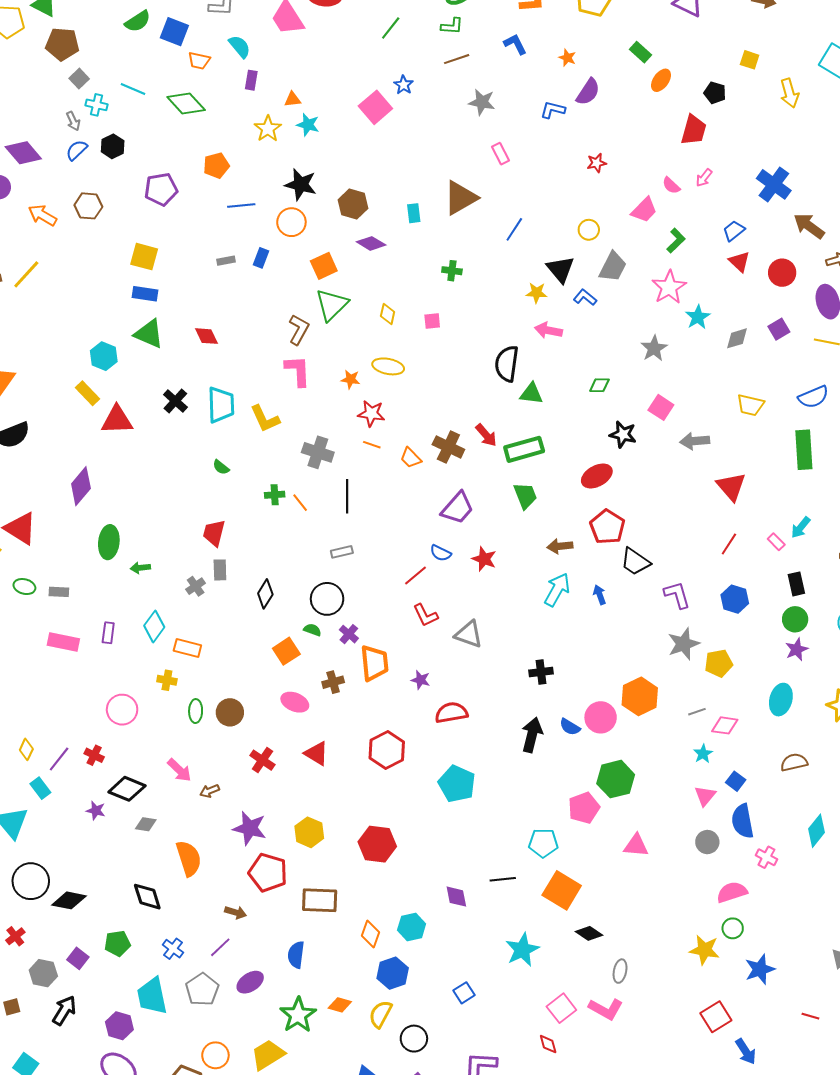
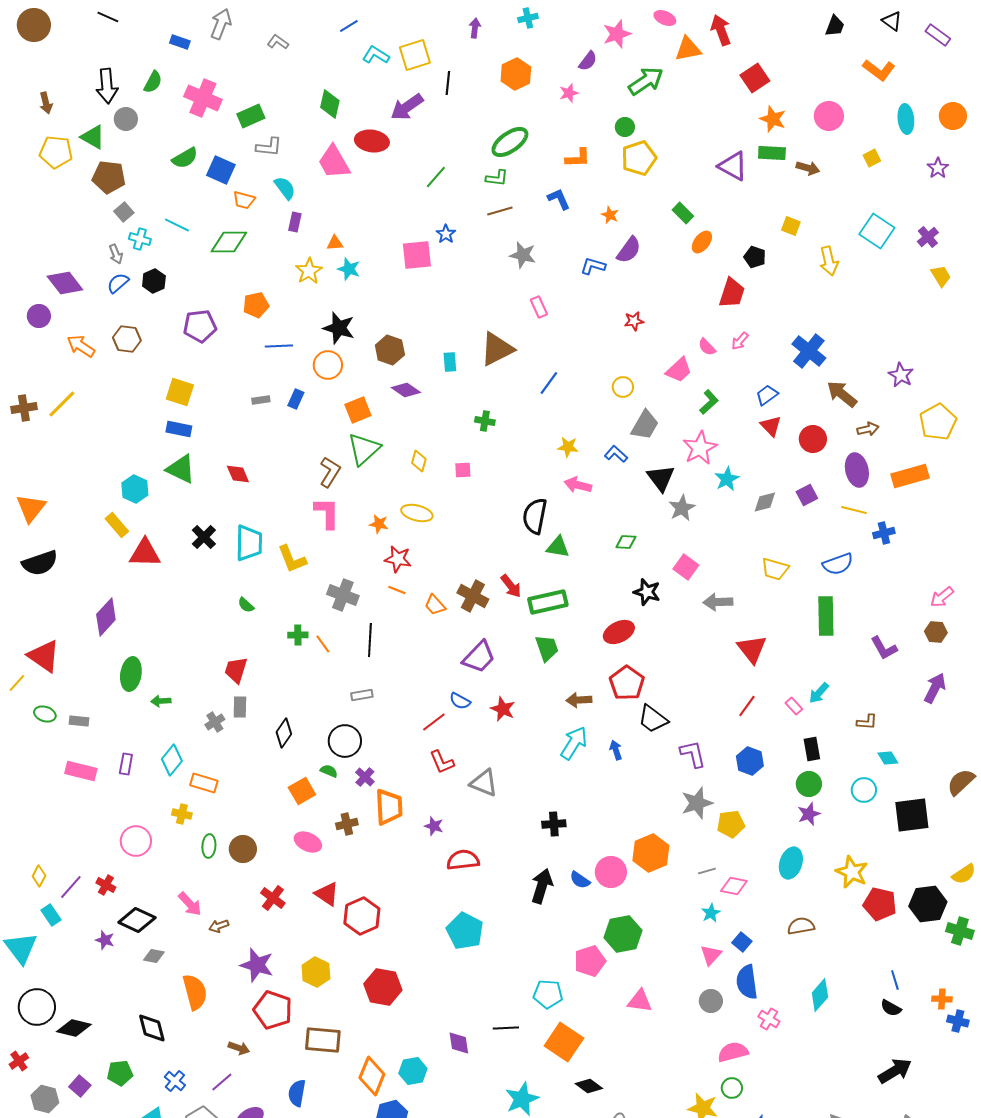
green diamond: (186, 104) -> (229, 242), turned -51
pink square: (375, 107) -> (417, 255), turned 32
black triangle: (561, 269) -> (661, 478), moved
red hexagon: (387, 750) -> (362, 916), moved
orange diamond: (371, 934) -> (372, 1076), size x1.4

